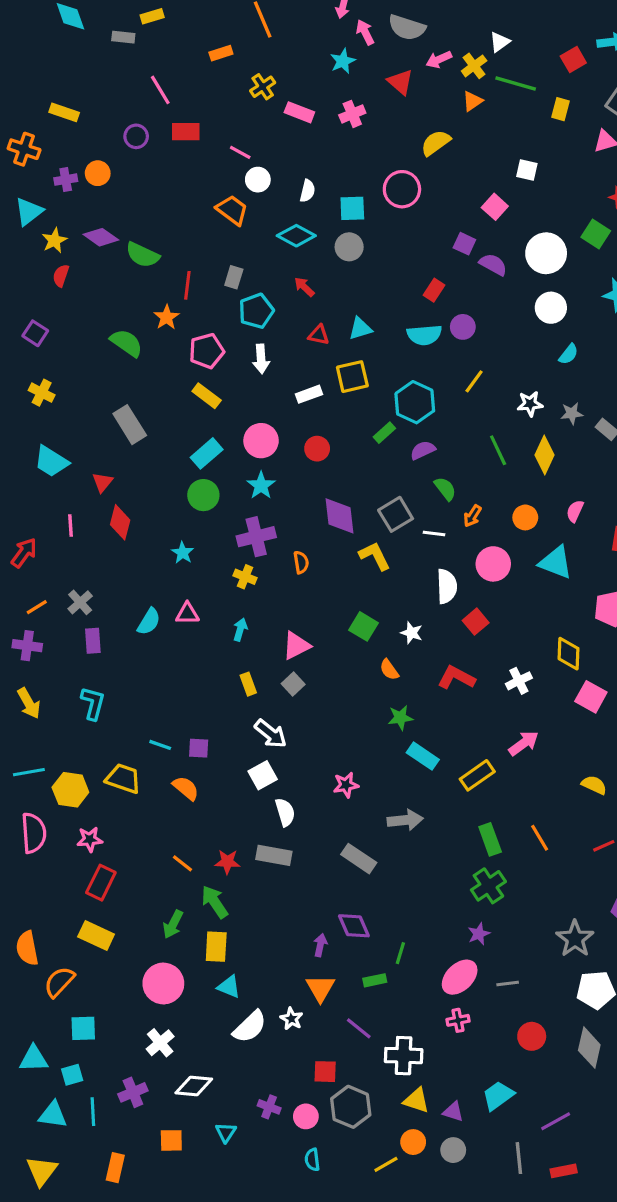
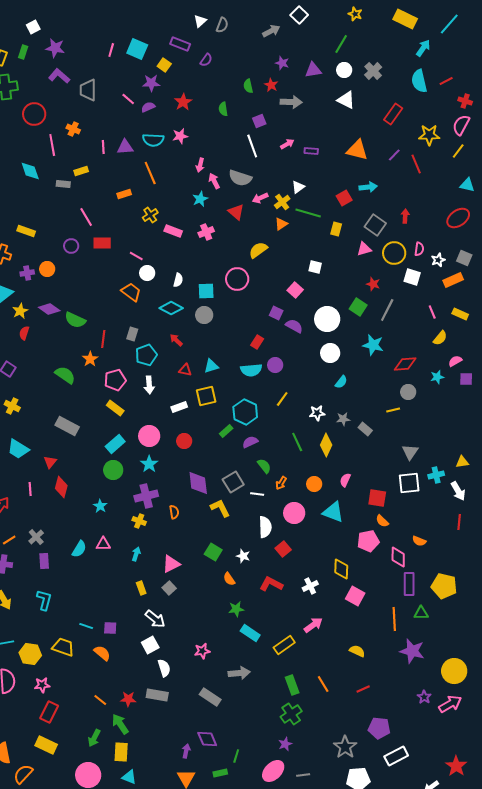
gray rectangle: (130, 425) -> (67, 426), turned -30

